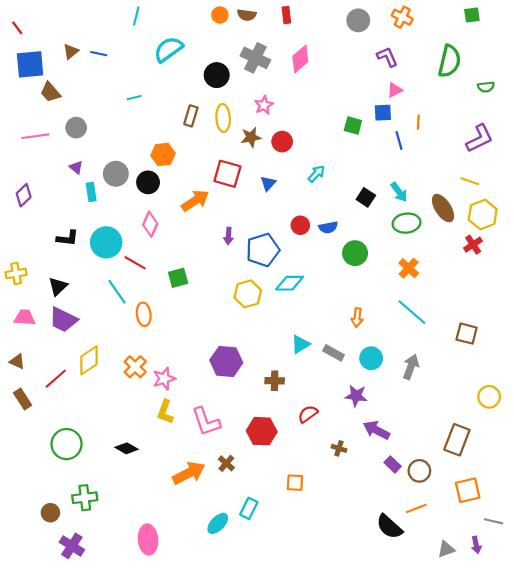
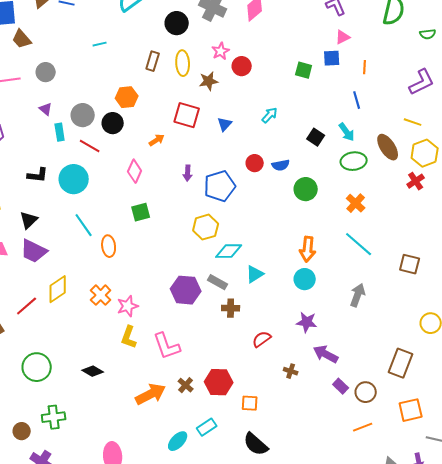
blue line: (399, 141) -> (357, 100), moved
red circle: (282, 142) -> (242, 66), moved
orange arrow: (195, 201) -> (157, 140), size x0.6
pink diamond: (150, 224) -> (135, 171), moved
red line: (135, 263) -> (90, 146), moved
cyan diamond: (290, 283) -> (229, 251), moved
orange arrow: (357, 317) -> (308, 249), size x1.4
gray rectangle: (334, 353) -> (218, 282), moved
cyan circle: (371, 358) -> (305, 279), moved
red hexagon: (262, 431) -> (219, 382), moved
cyan rectangle: (249, 508) -> (207, 427), turned 30
black semicircle: (389, 527) -> (256, 444), moved

